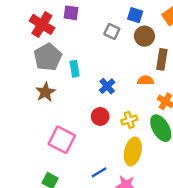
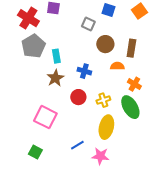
brown circle: (144, 36) -> (105, 44), moved
blue cross: (107, 86) -> (84, 71), turned -32
brown star: (45, 92) -> (55, 78), moved

